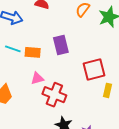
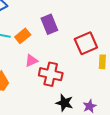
orange rectangle: (33, 52) -> (23, 36), turned -35

